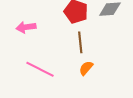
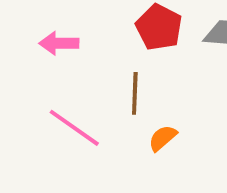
brown line: (80, 42) -> (135, 93), moved

